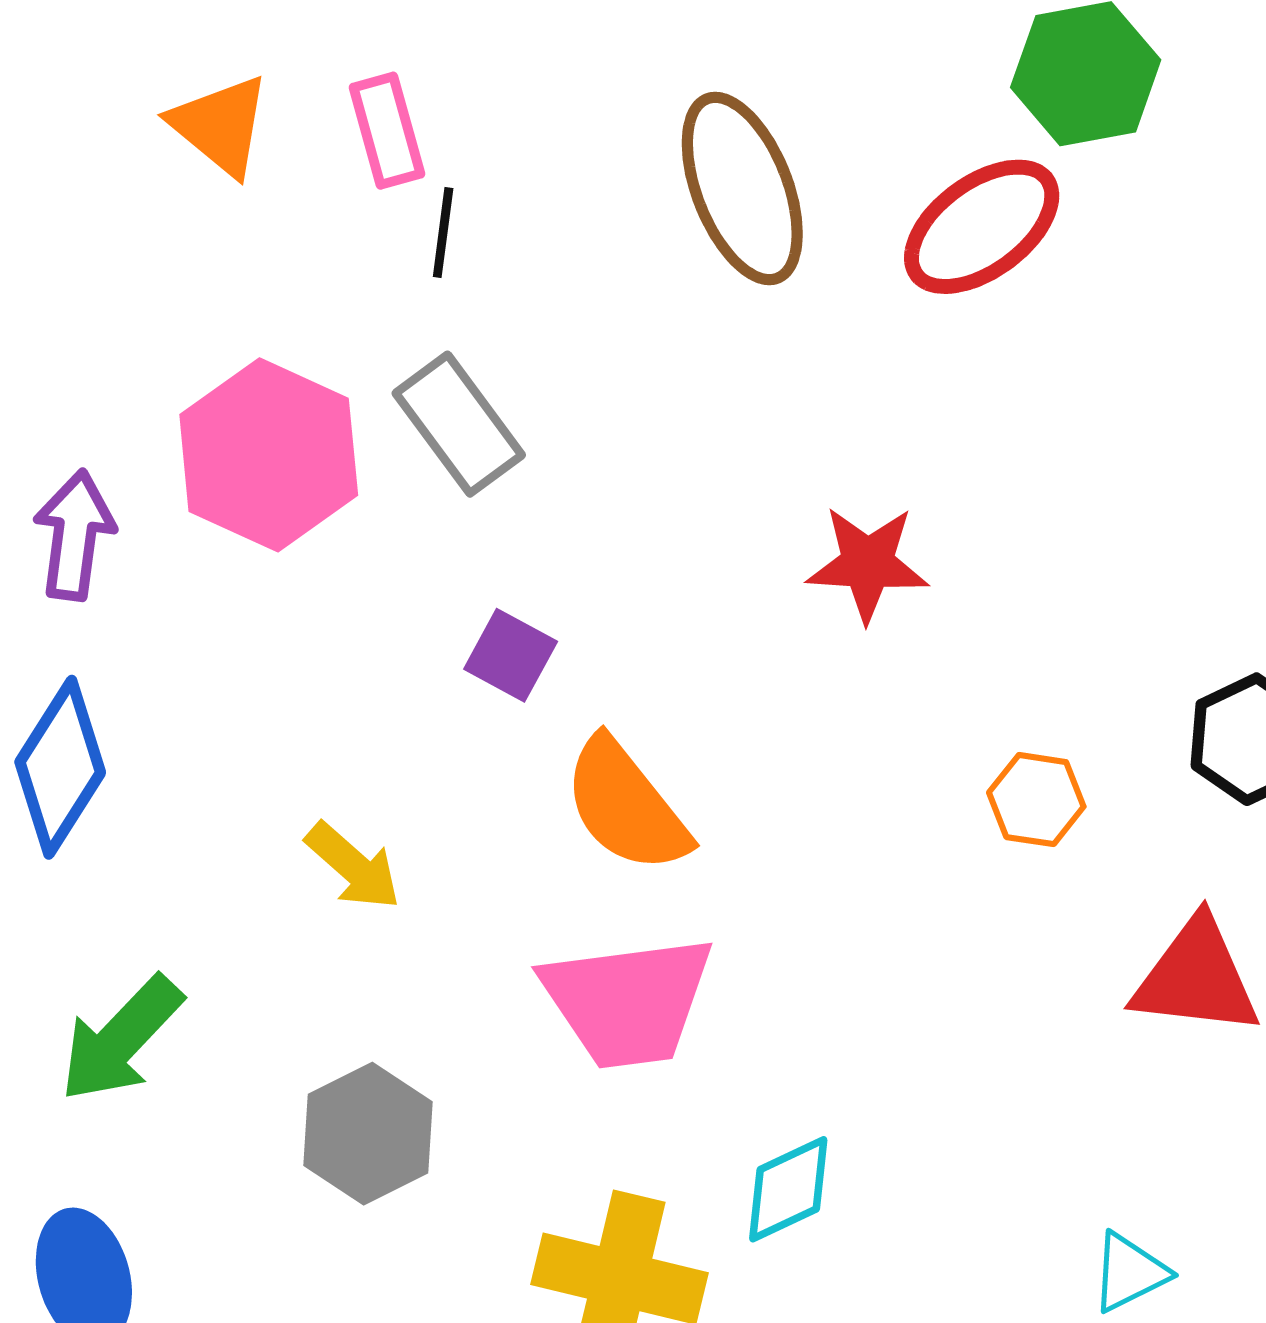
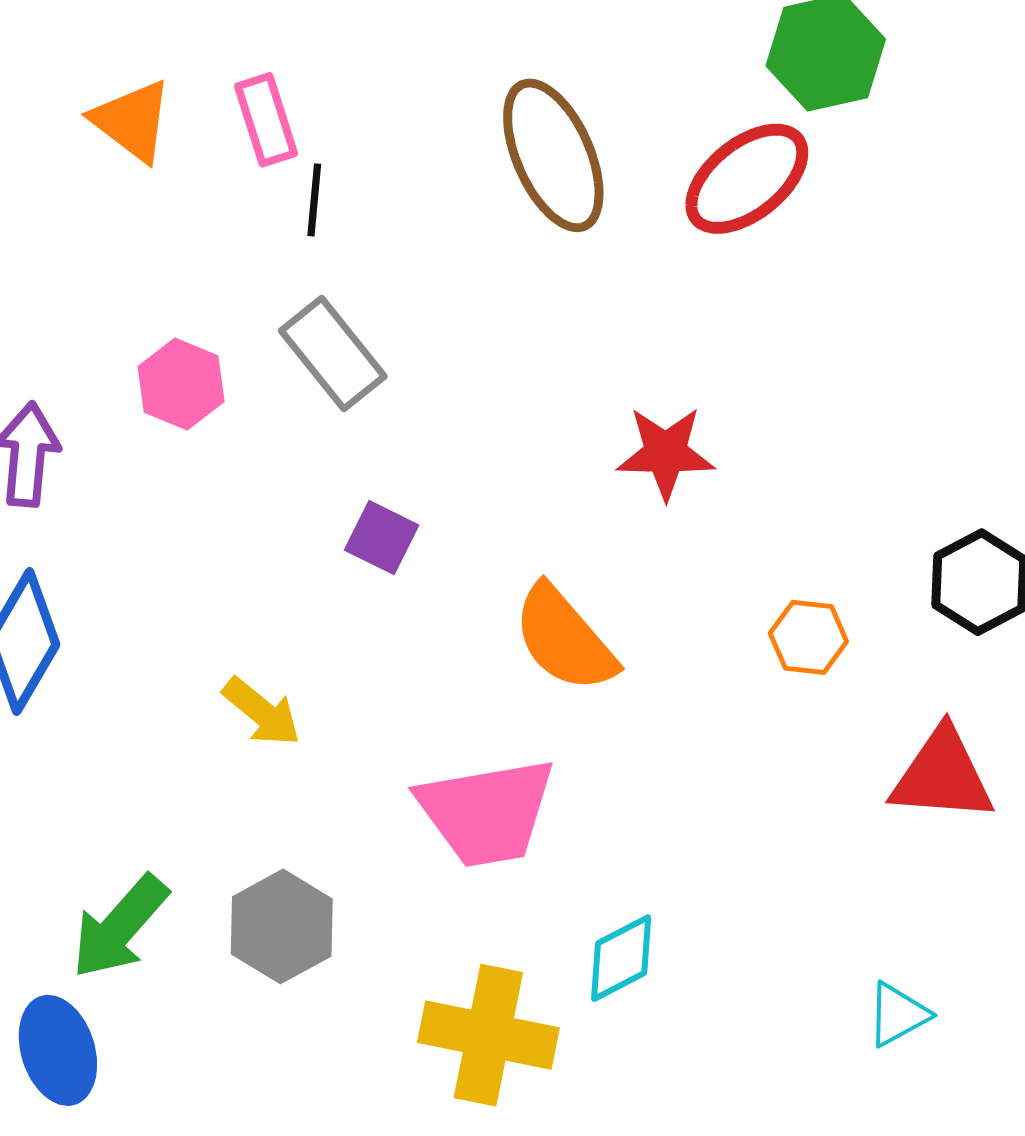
pink hexagon: (269, 455) -> (181, 384), size x0.6
orange semicircle: (626, 806) -> (564, 639), moved
green arrow: (121, 1039) -> (120, 927), moved

